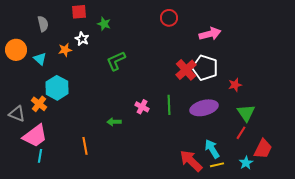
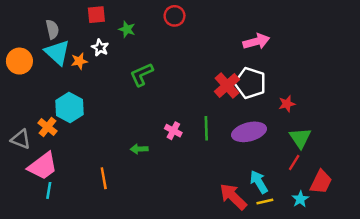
red circle: (169, 18) -> (175, 16), moved
cyan triangle: (40, 59) -> (57, 53), moved, size x1.6

